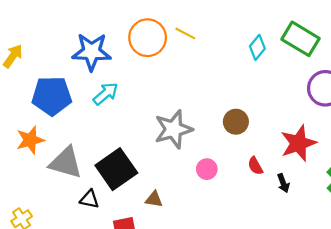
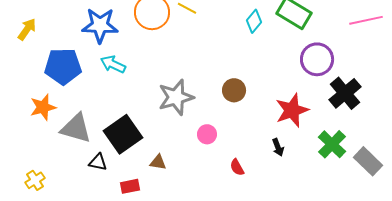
cyan arrow: (106, 94) -> (113, 64), turned -115
red semicircle: (255, 166) -> (237, 167), moved

